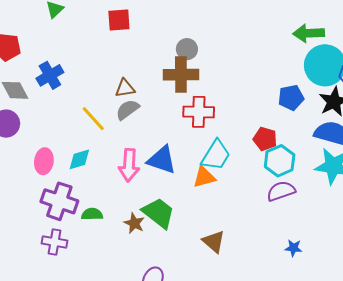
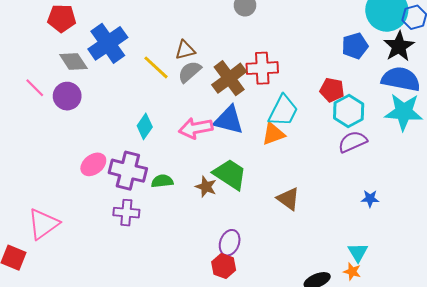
blue cross: (50, 75) -> (108, 43), size x1.4
brown cross: (181, 75) -> (229, 78), moved, turned -32
yellow line: (93, 119) -> (156, 67), moved
cyan diamond: (79, 159) -> (145, 126), turned -35
pink ellipse: (44, 161) -> (93, 164), moved, turned 50
pink arrow: (129, 165) -> (196, 128), turned 80

